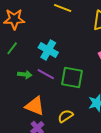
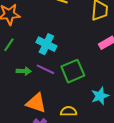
green square: (72, 78) -> (73, 71), turned -30
yellow semicircle: (66, 116) -> (68, 111), turned 35

